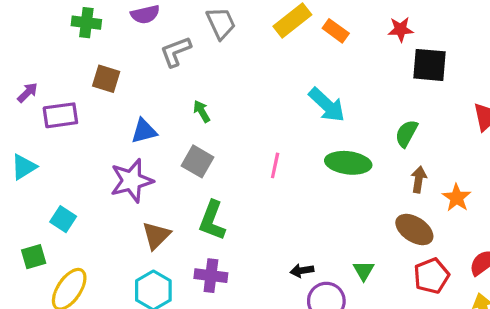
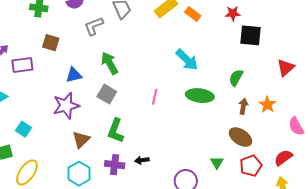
green arrow: (202, 111) -> (110, 63), size x1.6
orange star: (457, 198) -> (267, 105), moved
black arrow: (302, 271) -> (142, 160), moved
green triangle: (364, 271) -> (217, 163), moved

